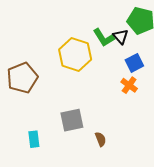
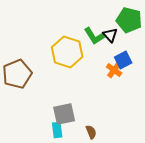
orange cross: (129, 85) -> (114, 70), moved
cyan rectangle: (34, 139) -> (57, 130), moved

